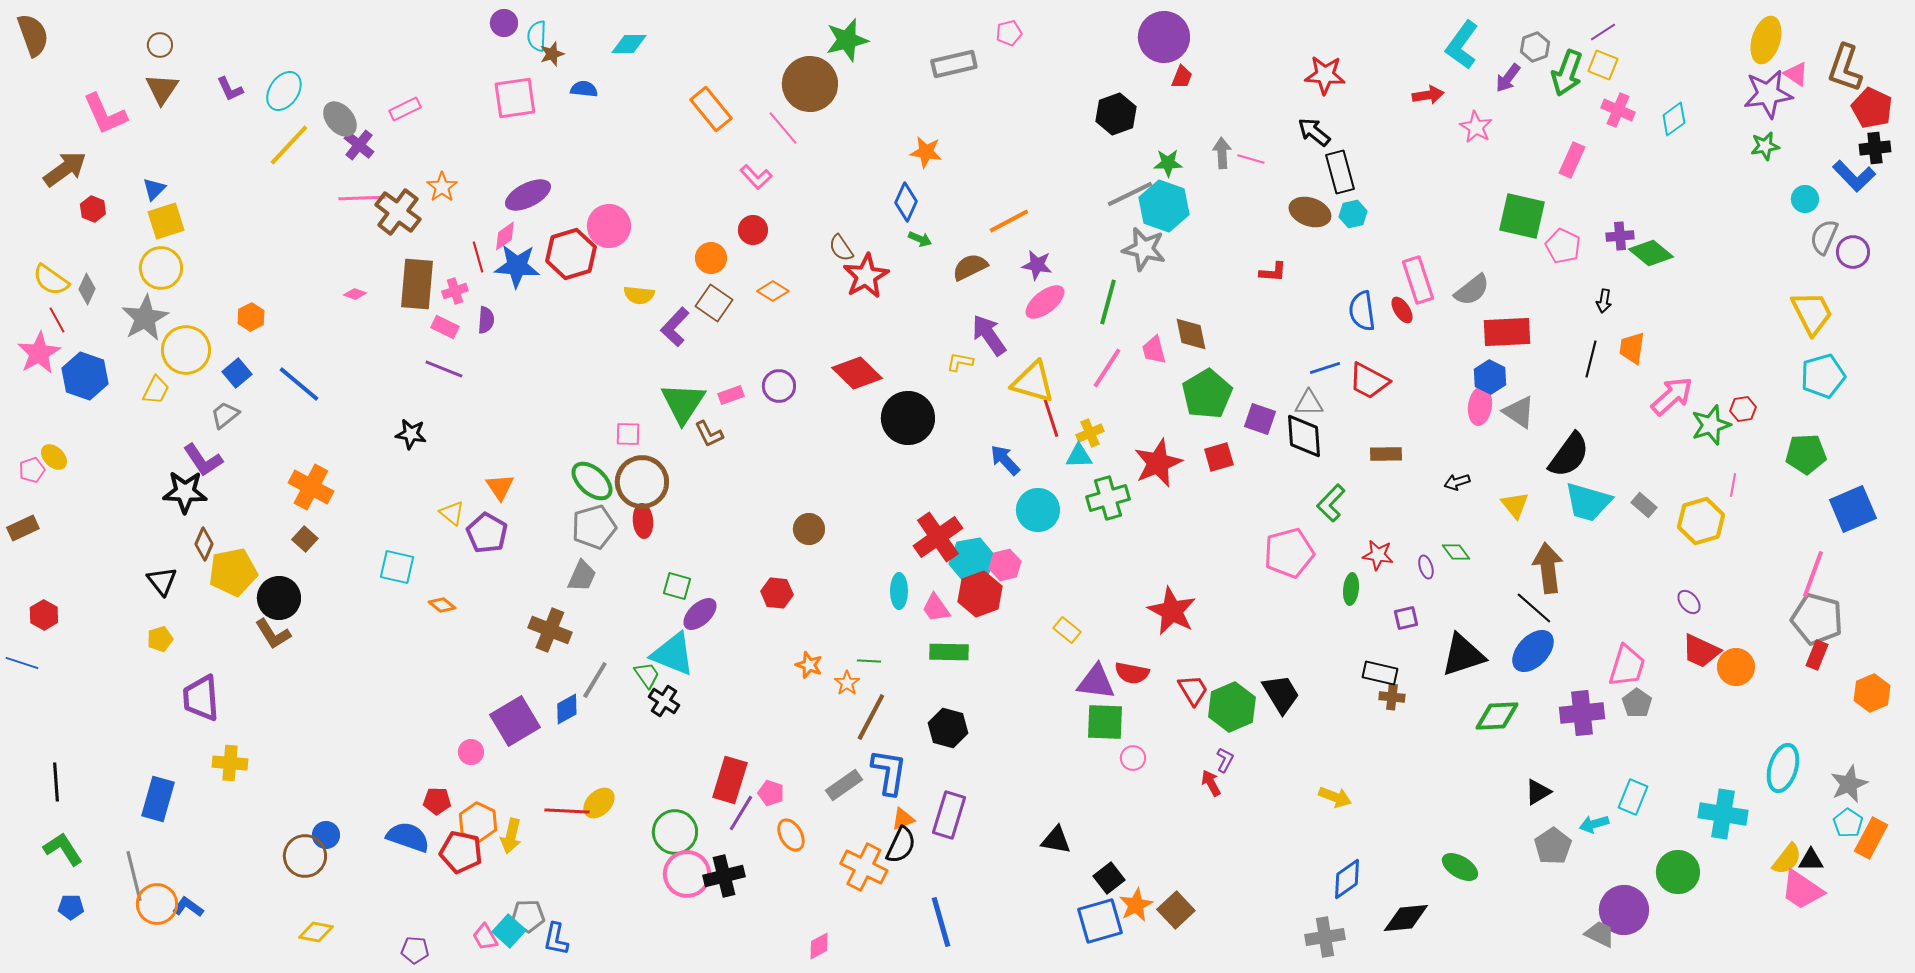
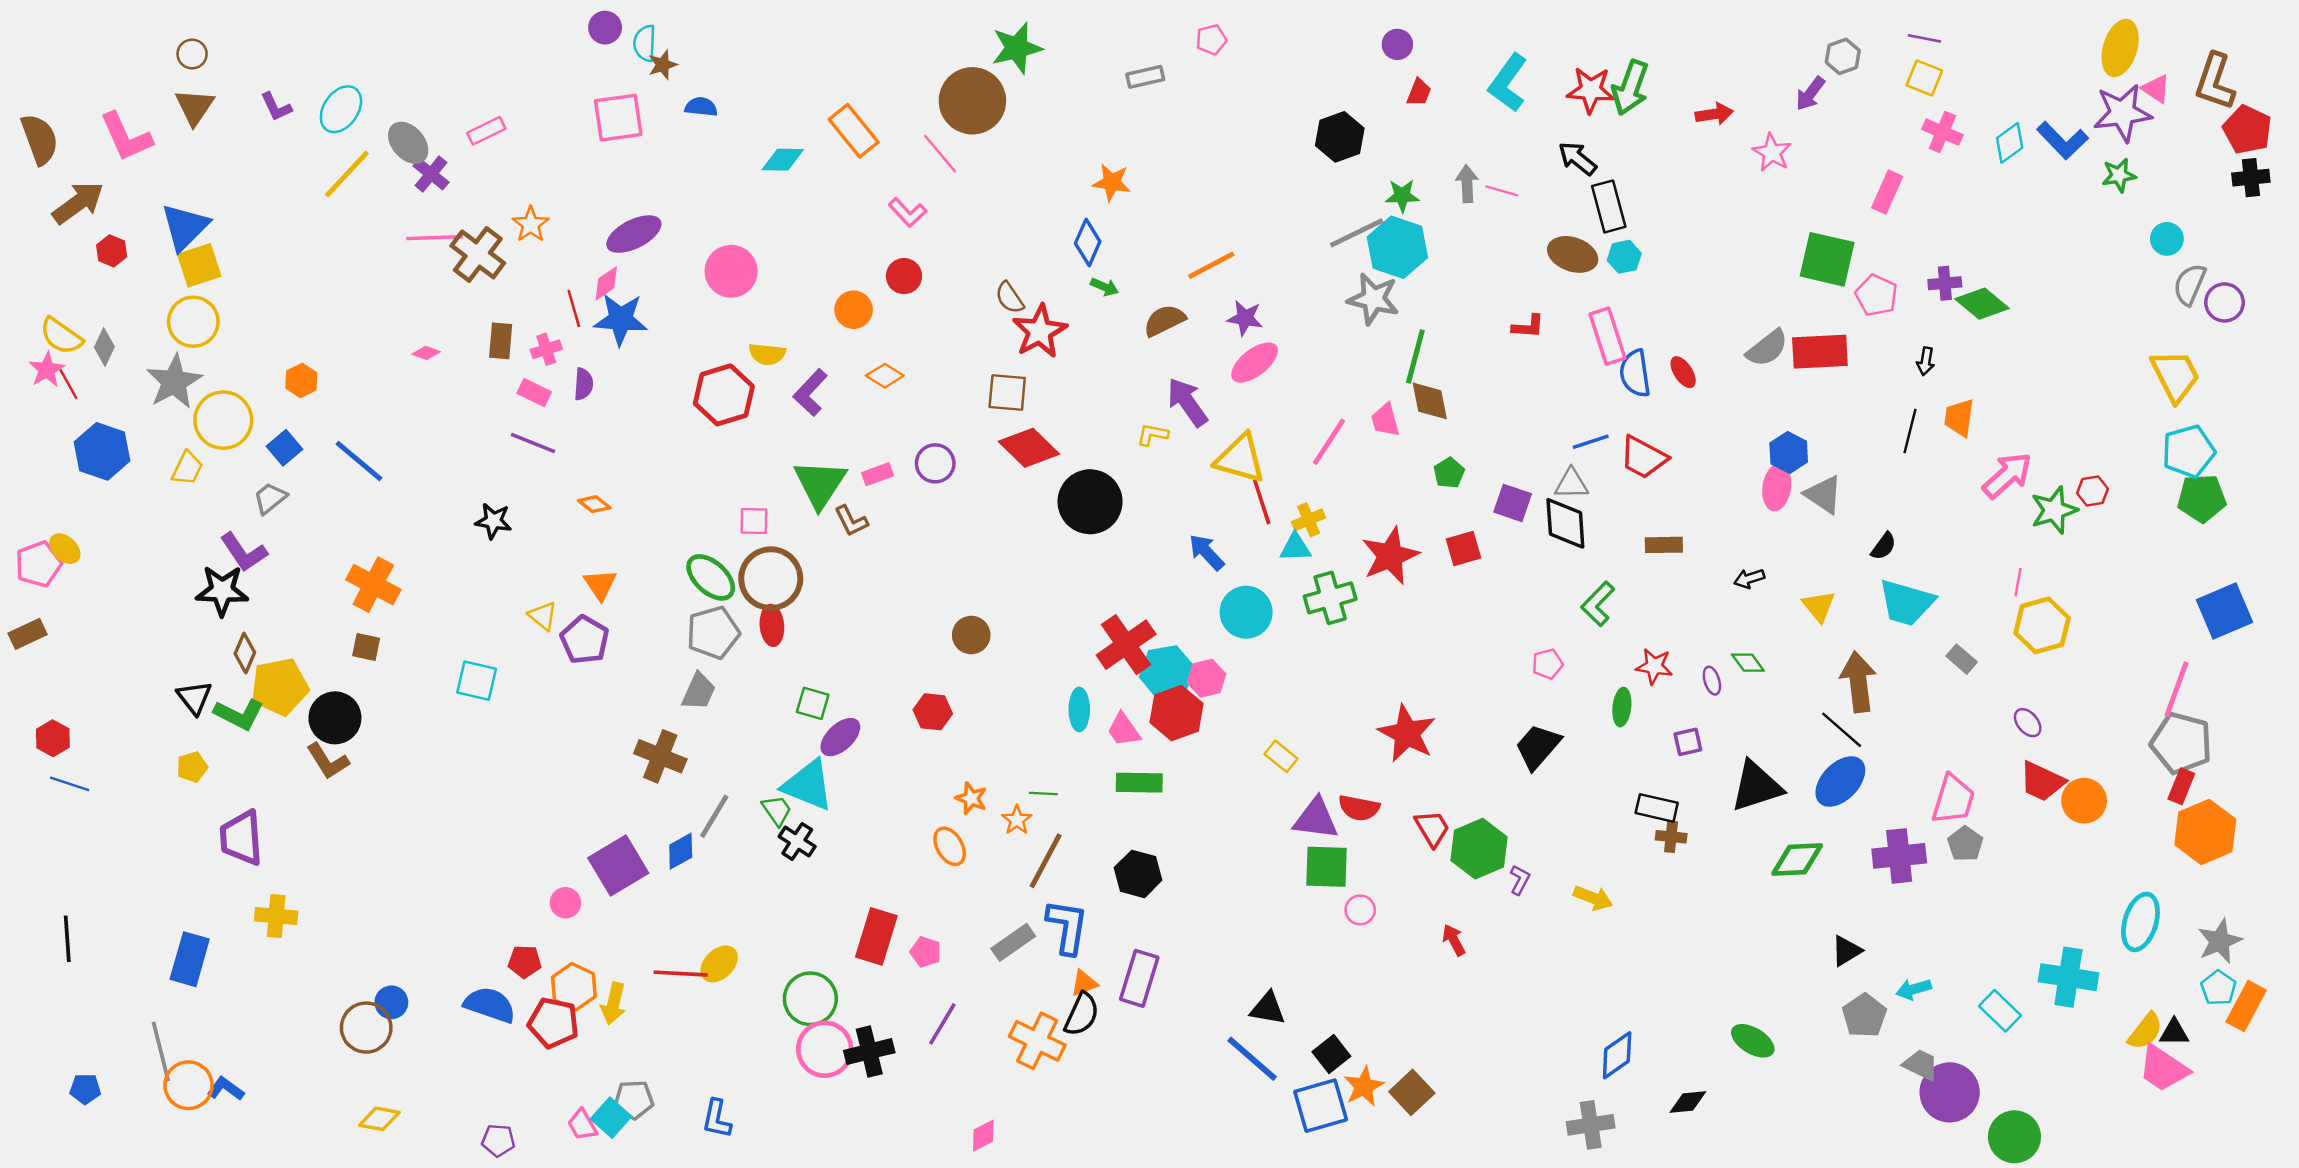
purple line: (1603, 32) -> (1924, 38), turned 44
brown semicircle: (33, 35) -> (40, 139), moved
purple circle: (1164, 37) -> (1397, 44), size x0.5
cyan diamond: (629, 44) -> (783, 160), moved
cyan L-shape: (1462, 45) -> (1508, 83), moved
gray rectangle: (954, 64) -> (1145, 77), size x0.7
green arrow: (1567, 73) -> (1630, 88), moved
blue L-shape: (1854, 176) -> (2062, 140), moved
blue triangle: (154, 189) -> (185, 227), size x1.8
red hexagon: (571, 254) -> (724, 395), moved
pink rectangle: (1418, 280) -> (1607, 336), moved
brown rectangle: (417, 284) -> (501, 341), size x0.6
orange diamond: (773, 291) -> (885, 376), moved
green line: (1108, 302) -> (1415, 357), moved
brown square: (714, 303) -> (1007, 393), moved, turned -30
red rectangle: (1507, 332) -> (1820, 352), moved
pink star: (39, 353) -> (47, 370), moved, size x0.7
green pentagon: (1207, 394) -> (1449, 473), size x0.5
green pentagon: (1806, 454) -> (2202, 498), moved
black semicircle: (1569, 455) -> (1884, 546), size x0.5
pink pentagon: (32, 470) -> (38, 564), size x1.5
pink line: (1733, 485) -> (2018, 582), moved
gray rectangle: (1644, 505) -> (1962, 659), moved
brown square: (305, 539) -> (366, 647), turned -30
pink pentagon: (1289, 553) -> (1547, 664), size x0.5
orange diamond: (442, 605) -> (594, 504), moved
blue line: (22, 663) -> (70, 784), moved
orange hexagon: (1872, 693) -> (2205, 832), moved, size x1.4
black trapezoid: (1281, 694) -> (1538, 747), moved, turned -108
purple L-shape: (1225, 760) -> (1520, 880), moved
yellow arrow: (1335, 797) -> (1593, 898), moved
cyan rectangle: (1633, 797) -> (2000, 1011), moved, turned -68
purple line: (741, 813) -> (942, 1024), moved
orange ellipse: (791, 835) -> (950, 846), moved
green L-shape: (63, 849) -> (239, 714), moved, turned 150
green circle: (1678, 872) -> (2014, 1137), moved
black diamond: (1406, 918) -> (1688, 1102), size x0.7
blue line: (941, 922) -> (1252, 1059), moved, turned -33
gray trapezoid: (1600, 934) -> (1921, 1065), moved
blue L-shape: (556, 939) -> (717, 1119), moved

